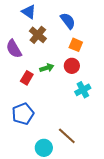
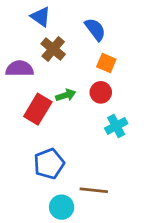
purple semicircle: (14, 49) -> (20, 69), turned 120
red rectangle: (27, 78) -> (38, 109), size x1.5
blue pentagon: (23, 114) -> (49, 164), moved
brown line: (67, 136) -> (94, 190), turned -36

